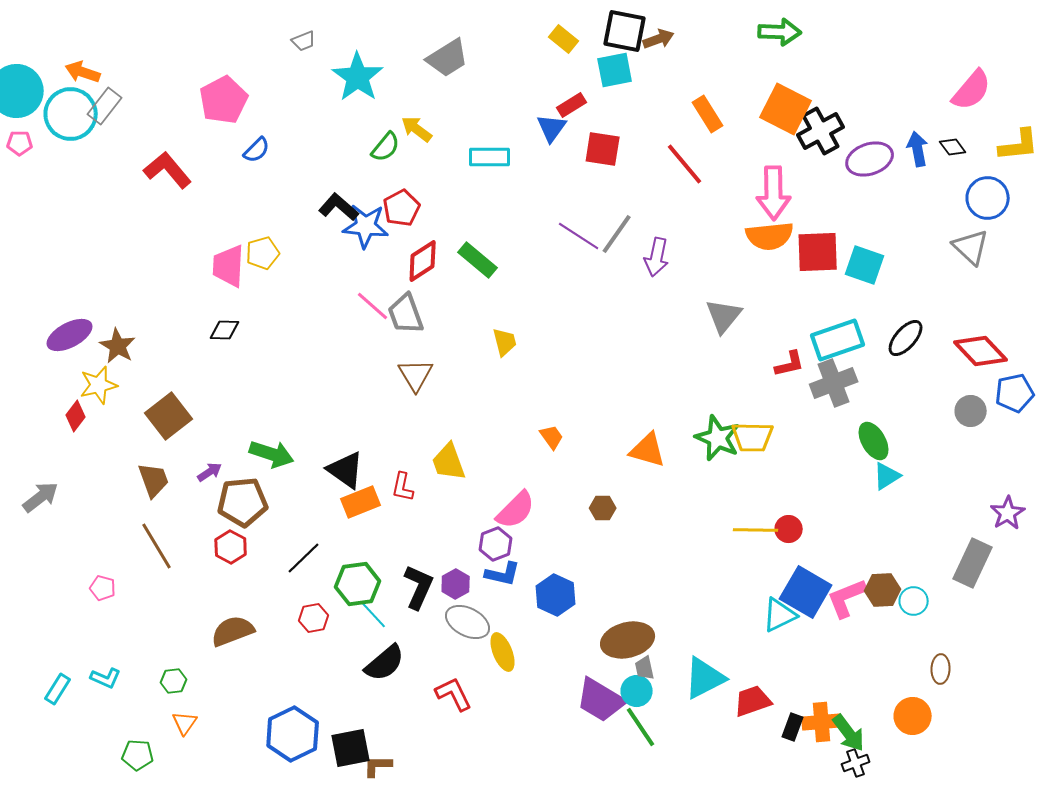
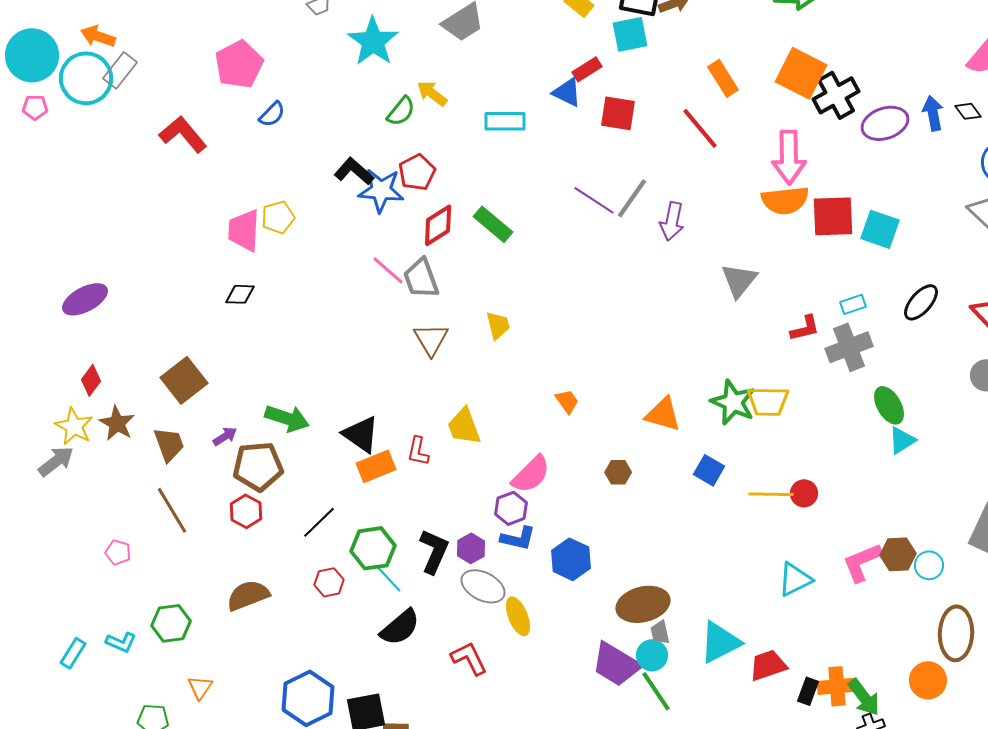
blue triangle: (552, 128) -> (567, 92), turned -40
cyan rectangle: (838, 340) -> (853, 304), size x0.5
yellow trapezoid: (505, 342) -> (498, 325), moved
brown star: (118, 346) -> (117, 423), moved
yellow star: (99, 385) -> (74, 426), moved, turned -30
blue square: (806, 592) -> (709, 470), moved, size x0.6
brown ellipse: (941, 669) -> (956, 633), size x1.8
green hexagon: (174, 681) -> (171, 623), moved, size x1.5

